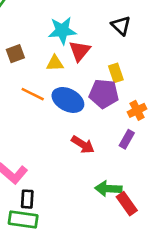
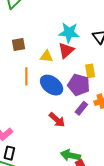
cyan star: (62, 31) -> (69, 33), moved
orange line: (33, 94) -> (26, 76), turned 54
purple rectangle: (127, 139) -> (81, 108), moved

